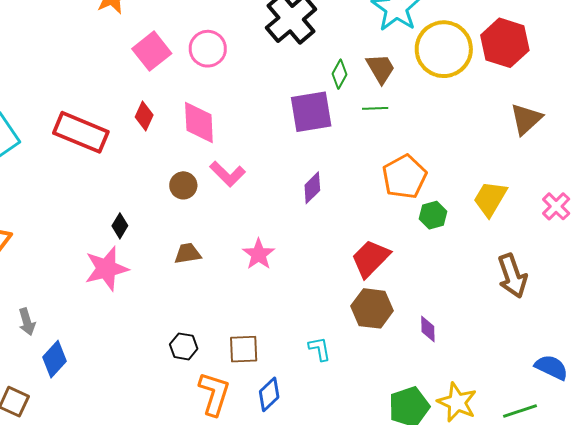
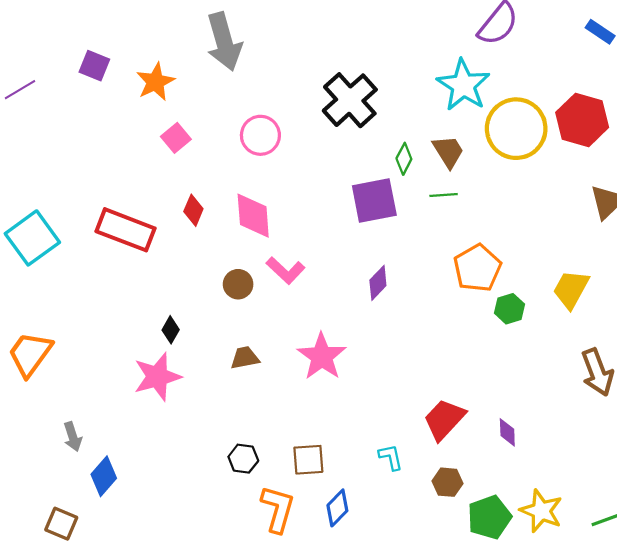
pink square: (152, 51) -> (176, 138), moved, size x0.7
pink star: (259, 254) -> (322, 356), size x1.4
red trapezoid: (371, 258) -> (444, 419), moved
brown hexagon: (372, 308) -> (448, 482), moved, size x0.7

